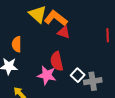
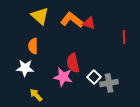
yellow triangle: (38, 14) -> (40, 16), moved
red triangle: (64, 32) -> (89, 23), moved

